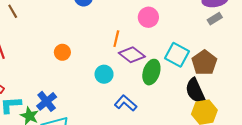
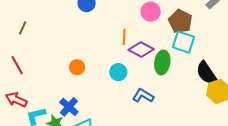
brown line: (13, 11) -> (23, 28), turned 64
orange circle: (62, 52) -> (77, 67), moved
brown pentagon: (204, 63) -> (180, 21), moved

